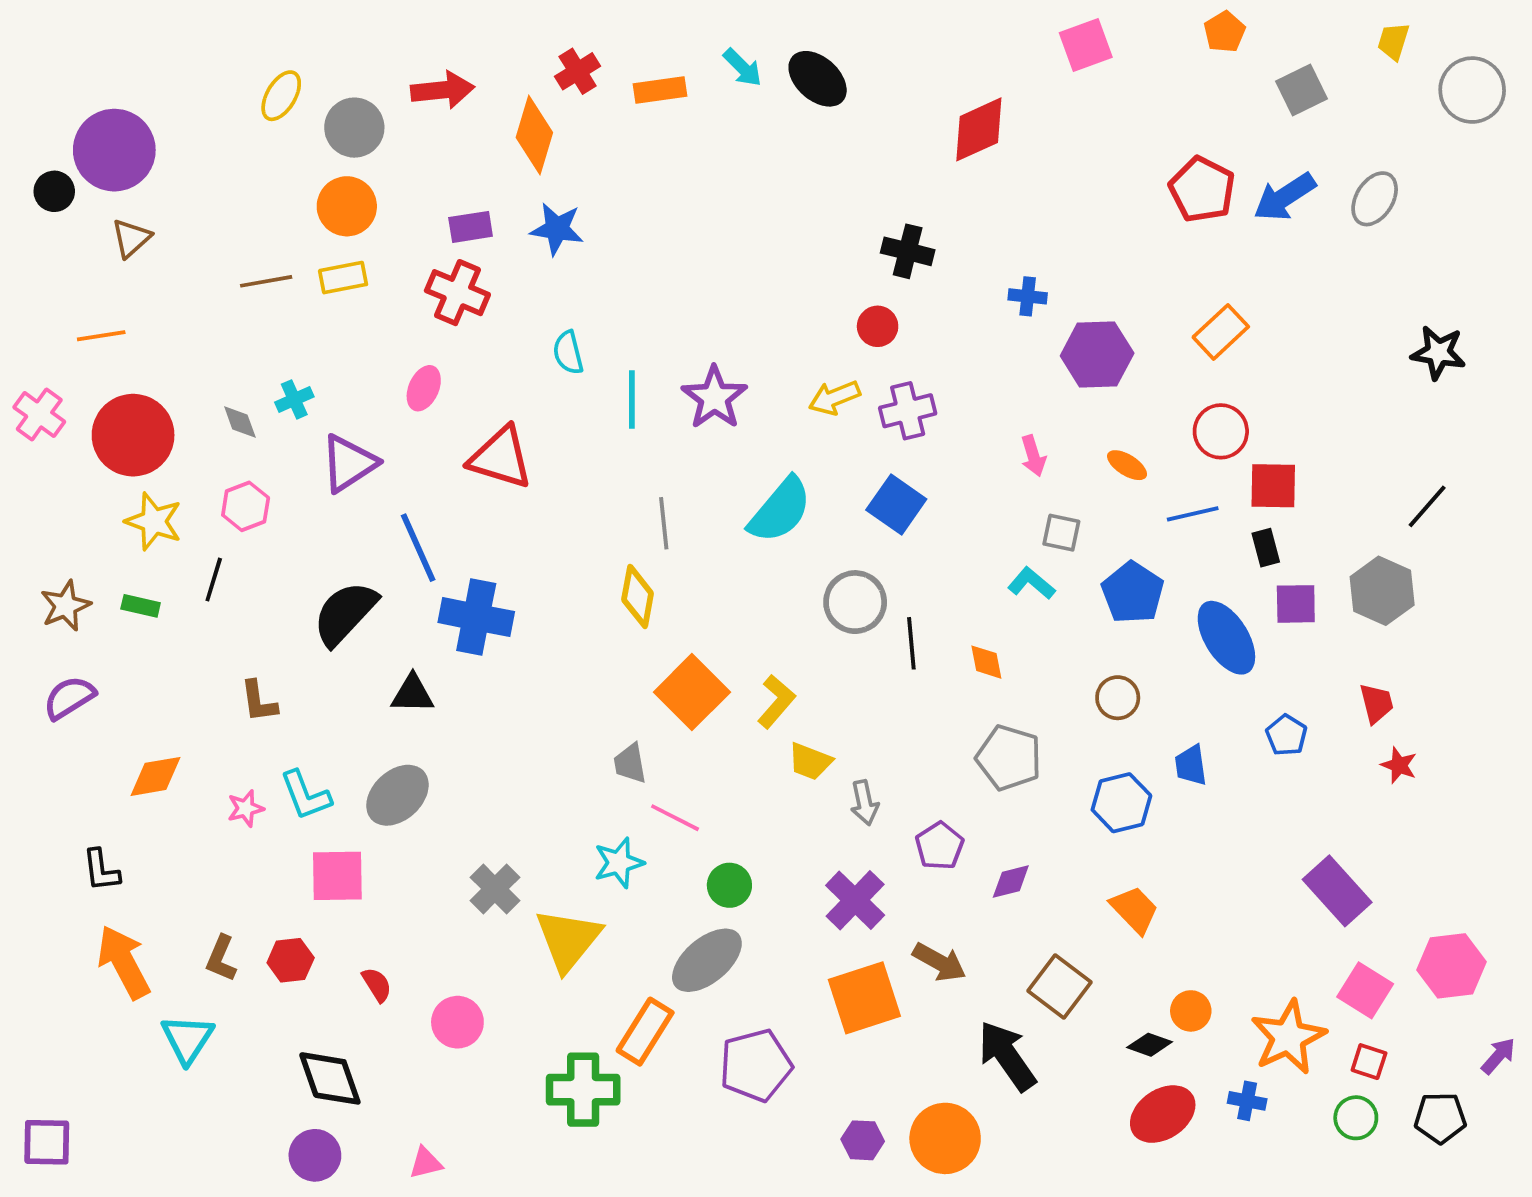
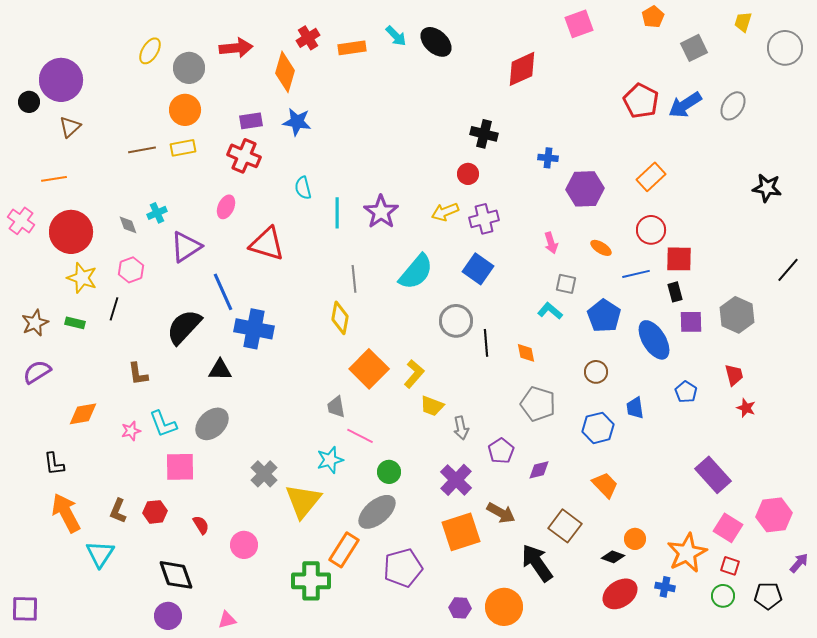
black line: (1427, 506) -> (788, 270), moved

